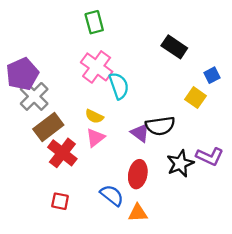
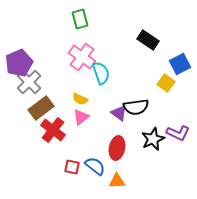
blue square: (212, 75) -> (180, 64), size x1.5
red square: (60, 201) -> (72, 167), moved

